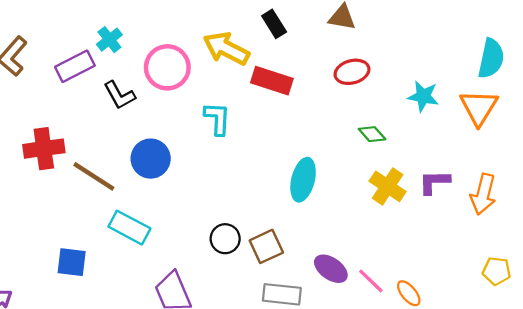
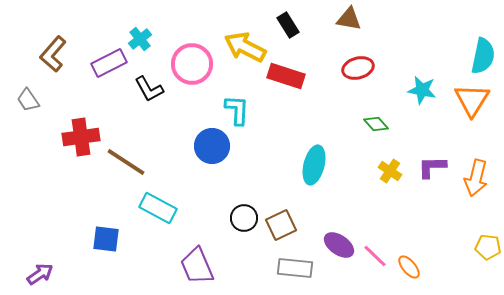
blue circle: (151, 159) -> (212, 146), moved
yellow cross: (388, 186) -> (390, 171), size x0.7

